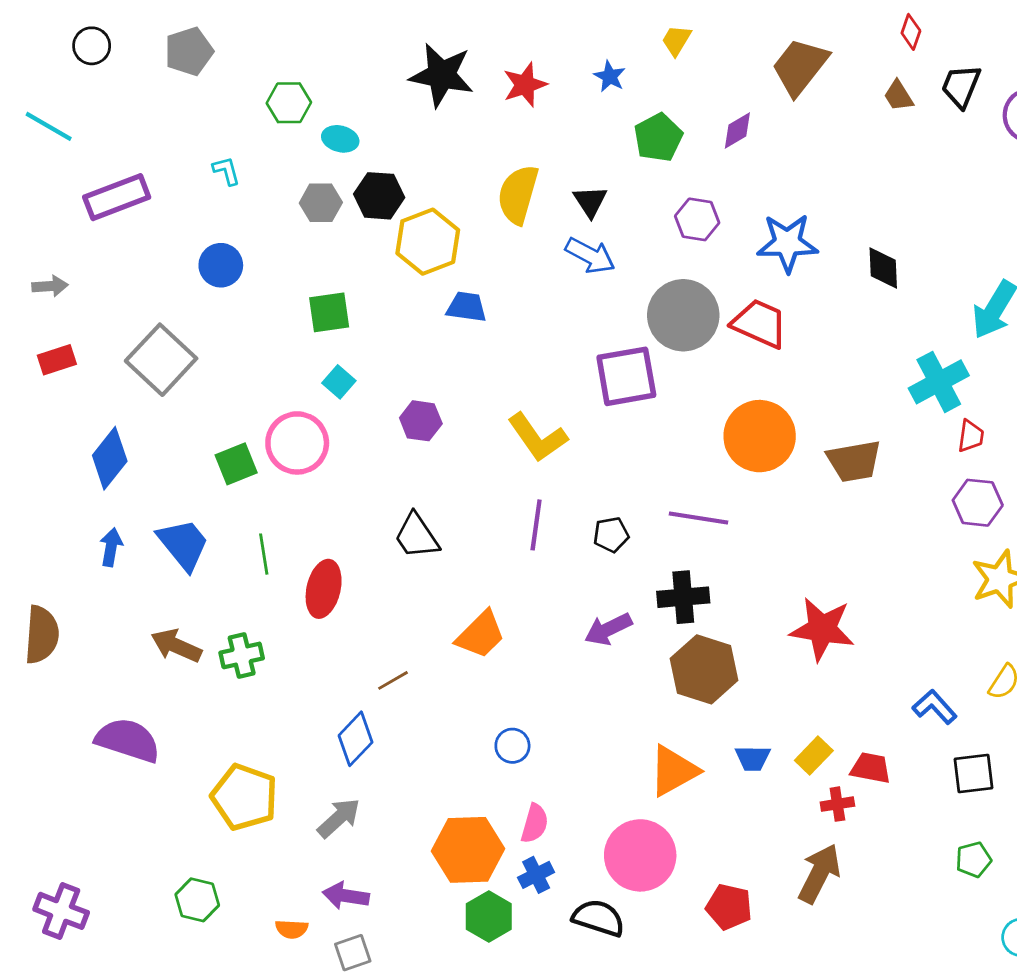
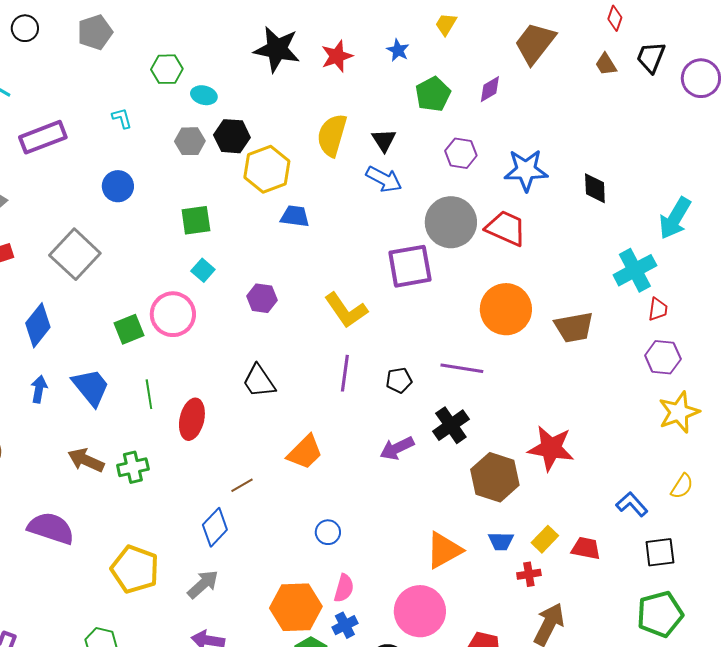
black cross: (683, 597) -> (451, 425), turned -30
brown hexagon: (704, 669) -> (495, 477), moved
red cross: (837, 804) -> (529, 574), moved
green pentagon: (973, 860) -> (660, 614), size x1.8

